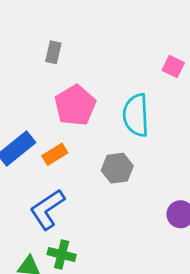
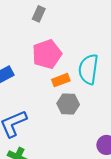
orange rectangle: (55, 154) -> (61, 80), moved

